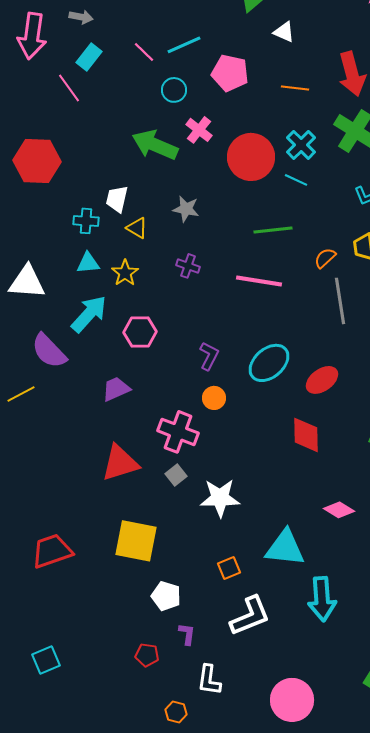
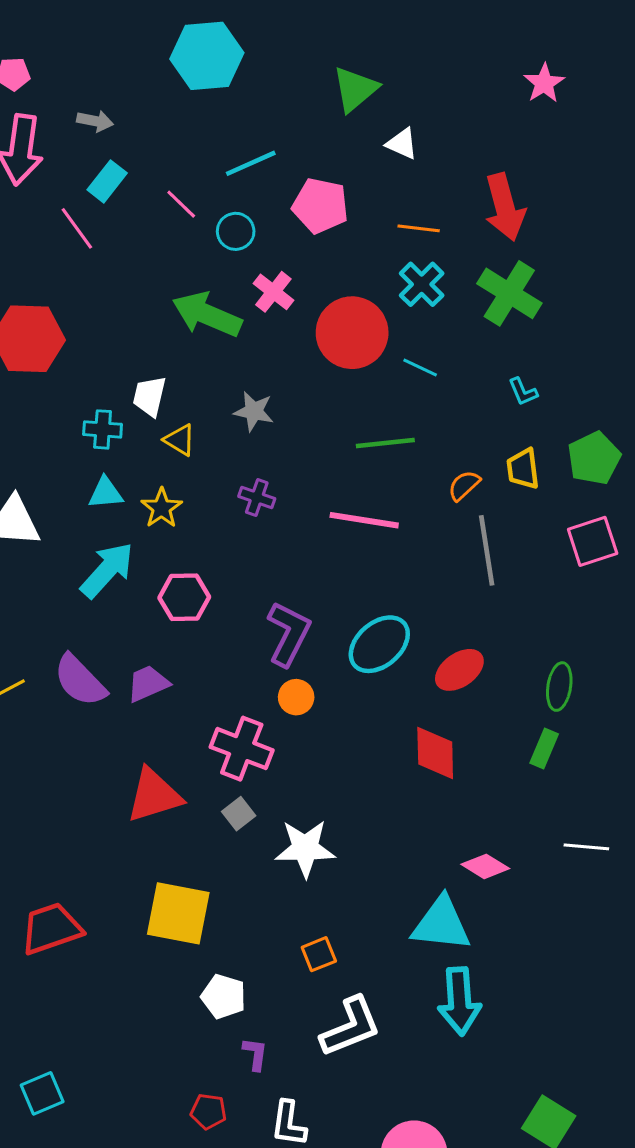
pink line: (144, 52) -> (181, 204), moved
cyan cross: (301, 145) -> (422, 284), moved
purple semicircle: (49, 351) -> (80, 680), moved
purple L-shape: (209, 356) -> (289, 634), size x1.5
cyan triangle: (285, 548) -> (441, 924), moved
red pentagon: (147, 655) -> (208, 1111), moved

